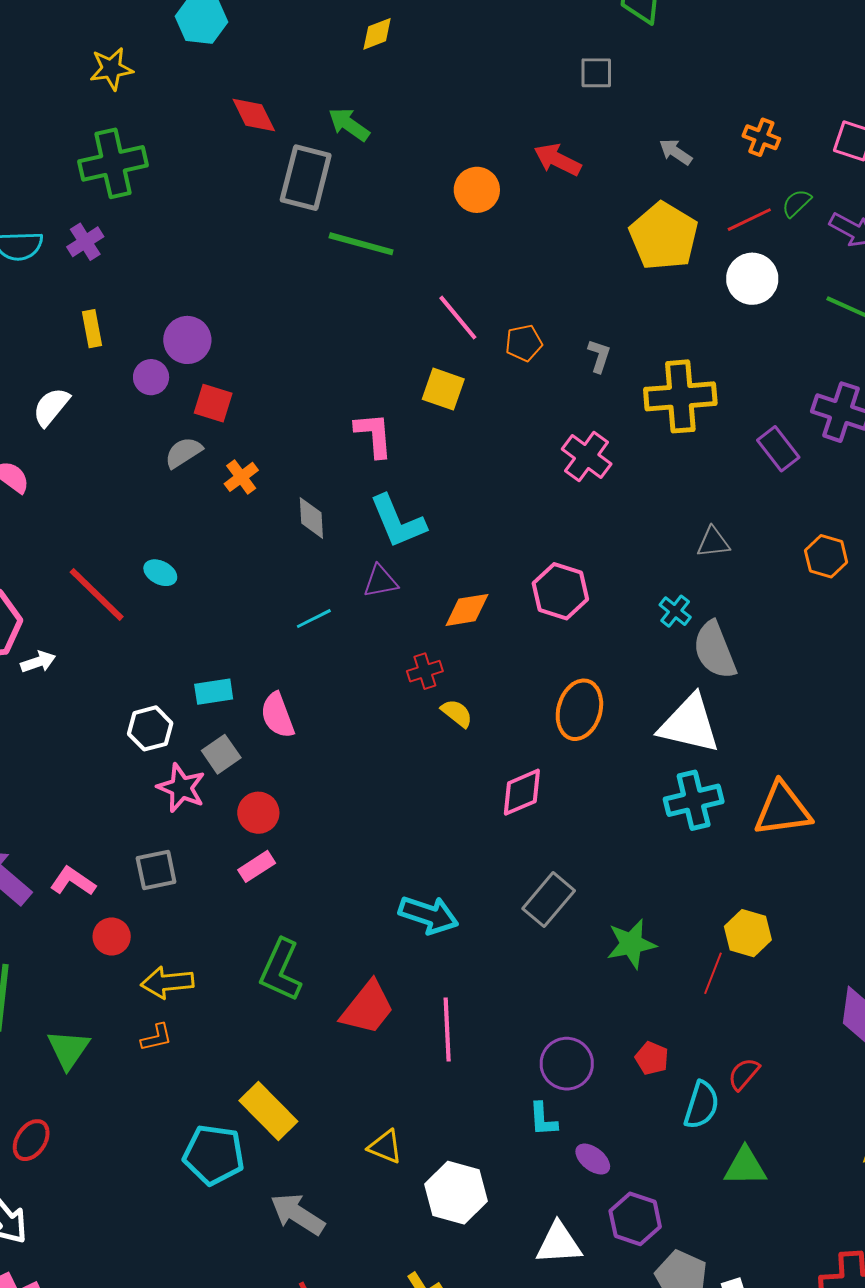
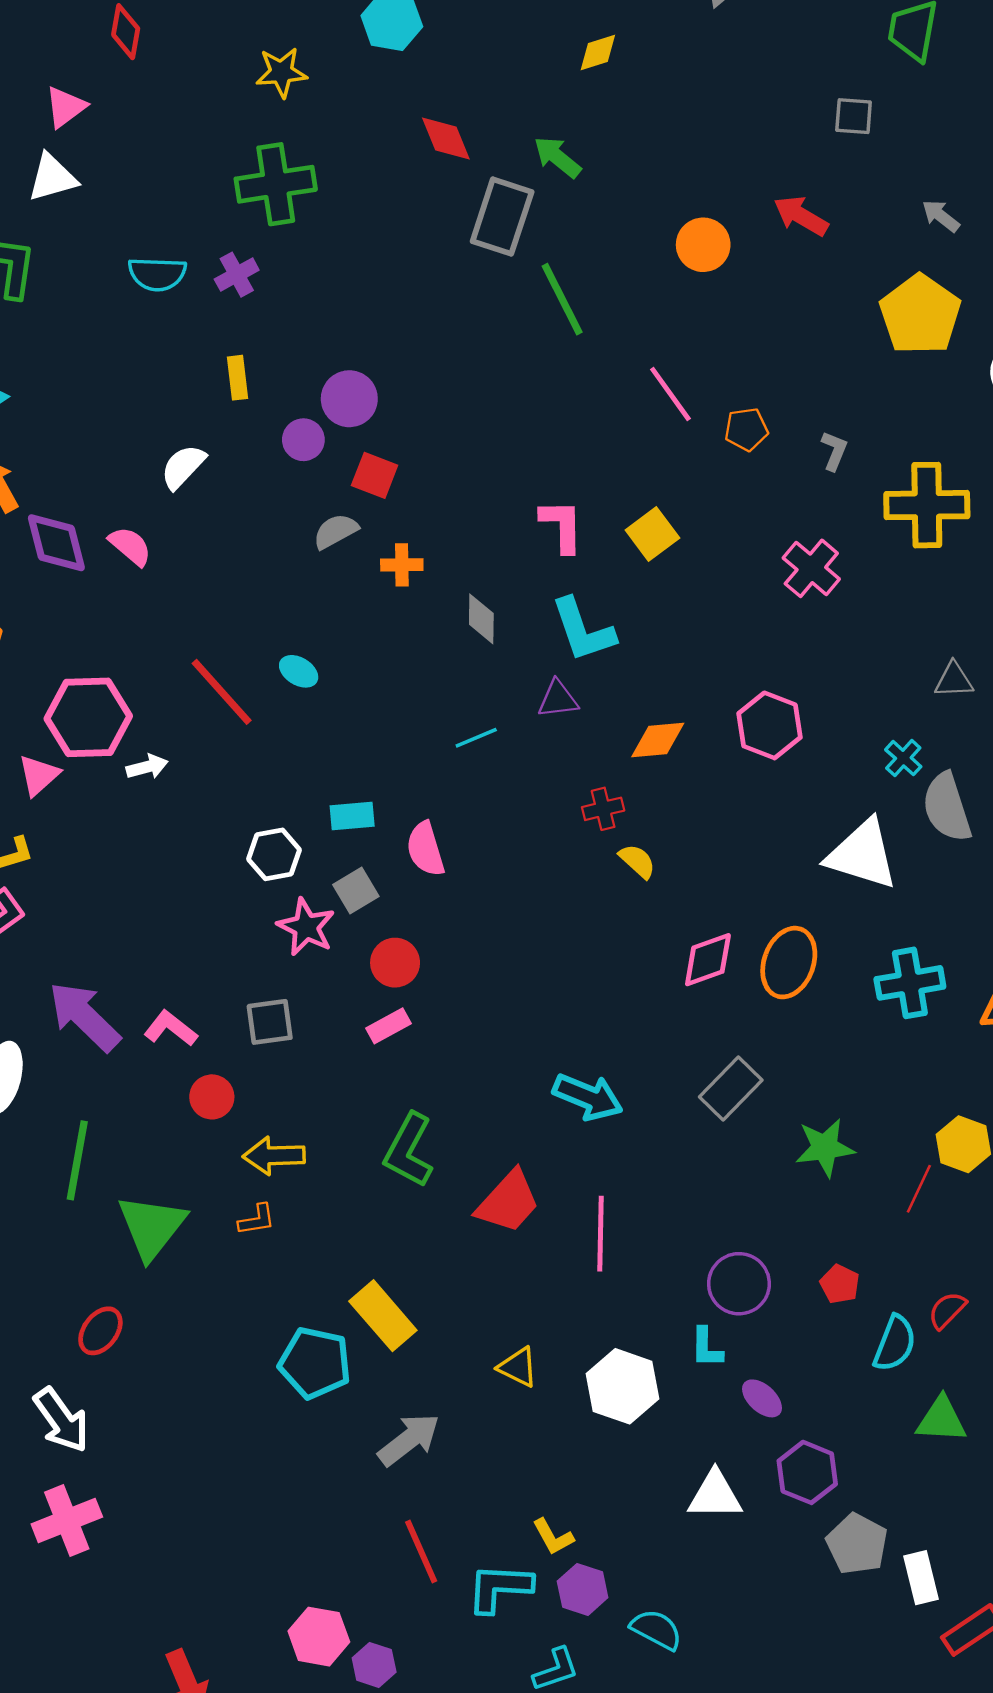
green line: (361, 244) -> (562, 299), turned 44
yellow square: (443, 389) -> (652, 534), moved, turned 30
orange cross: (241, 477) -> (402, 565), turned 32
orange ellipse: (579, 710) -> (789, 963), moved
white triangle: (689, 724) -> (862, 854), moved
green triangle: (68, 1049) -> (152, 1227), size x1.4
white hexagon: (456, 1193) -> (622, 1386), moved
gray arrow: (297, 1214) -> (409, 1440), turned 106

